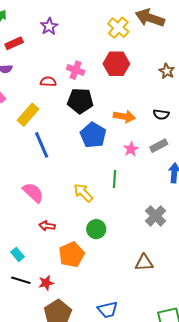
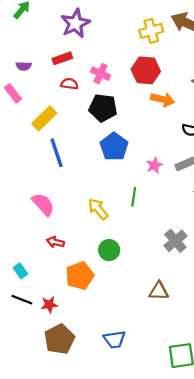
purple star: (49, 26) -> (75, 23), size x1.5
yellow cross: (118, 28) -> (151, 31), turned 30
red rectangle: (14, 43) -> (62, 58), moved
orange arrow: (124, 116) -> (163, 99), moved

